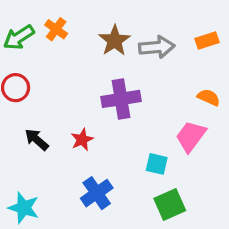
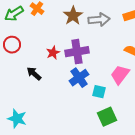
black arrow: (37, 140) -> (34, 74), moved
red star: (82, 140) -> (53, 53), moved
blue cross: (97, 193) -> (79, 78), moved

